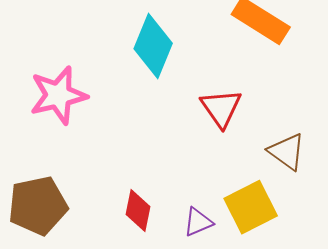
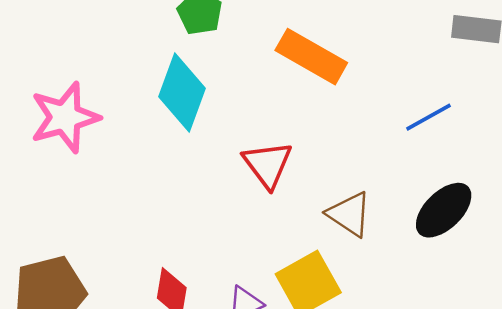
pink star: (58, 95) -> (65, 117), moved

